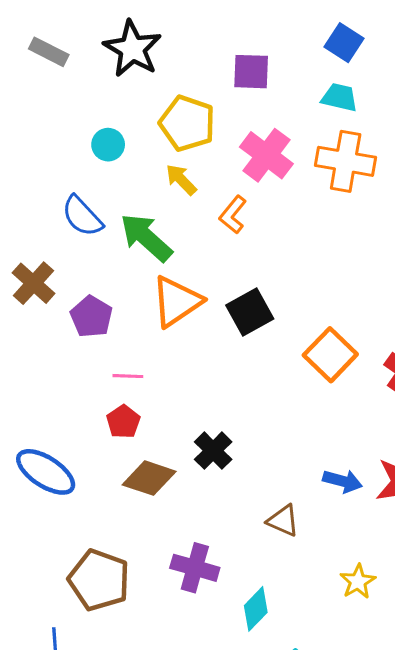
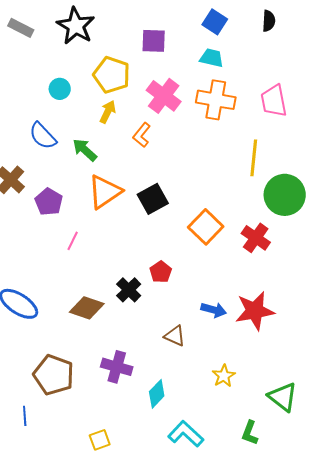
yellow arrow: (181, 180) -> (108, 112), turned 70
green arrow: (146, 237) -> (85, 150), size x0.7
pink line: (128, 376) -> (73, 241), turned -66
red pentagon: (123, 422) -> (161, 272), moved

